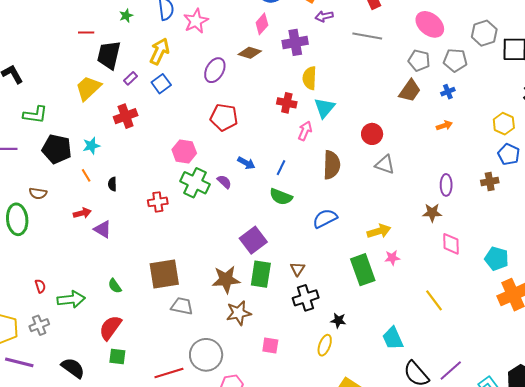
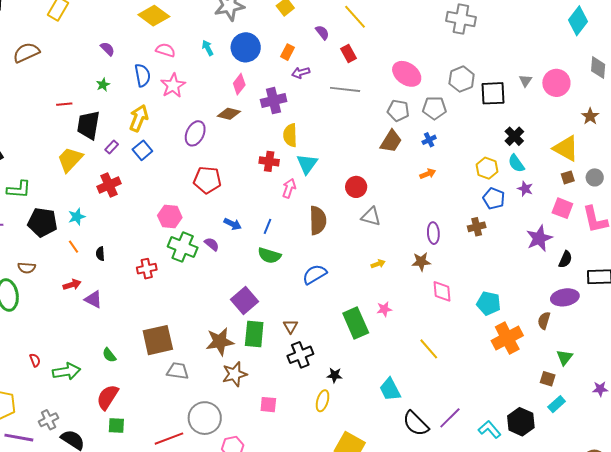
yellow arrow: (379, 231) -> (378, 264), moved, size x0.6
gray cross: (39, 325) -> (49, 420), moved

